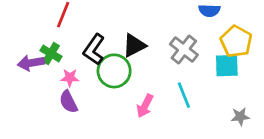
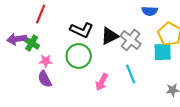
black triangle: (134, 45) -> (110, 36), moved
black L-shape: (94, 49) -> (82, 30), moved, turned -100
purple arrow: (31, 63) -> (17, 39), moved

